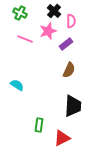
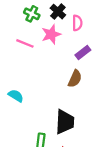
green cross: (20, 13) -> (32, 14), moved
purple rectangle: (66, 44) -> (83, 53), moved
black trapezoid: (73, 106) -> (65, 122), moved

